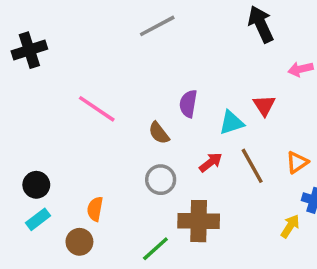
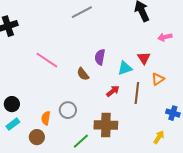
orange triangle: (297, 162) -> (158, 79), moved
brown line: (252, 166) -> (137, 93), turned 35
gray circle: (161, 180) -> (68, 110), moved
yellow arrow: (290, 226) -> (159, 137), moved

